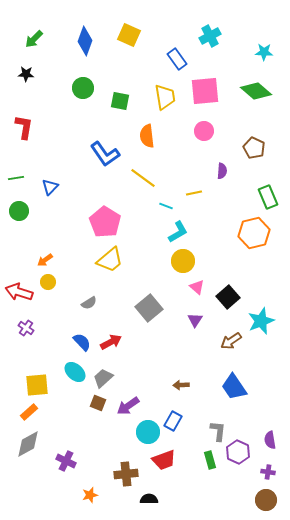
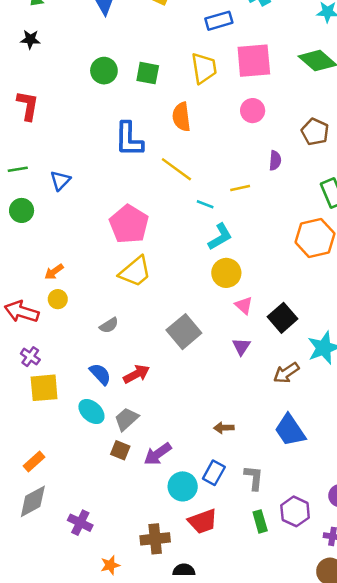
blue rectangle: (177, 59) -> (219, 21), turned -70
green circle: (83, 88) -> (104, 71), moved
blue L-shape: (105, 154) -> (129, 139), turned 36
yellow square: (37, 385) -> (44, 388), moved
gray L-shape: (218, 431) -> (254, 478), moved

